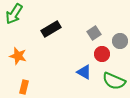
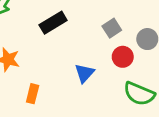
blue triangle: (84, 72) -> (84, 73), moved, turned 42
orange rectangle: (24, 87) -> (33, 94), moved

